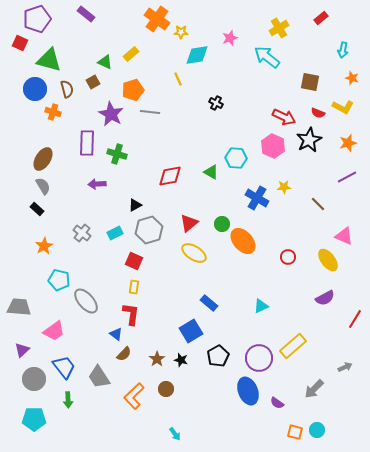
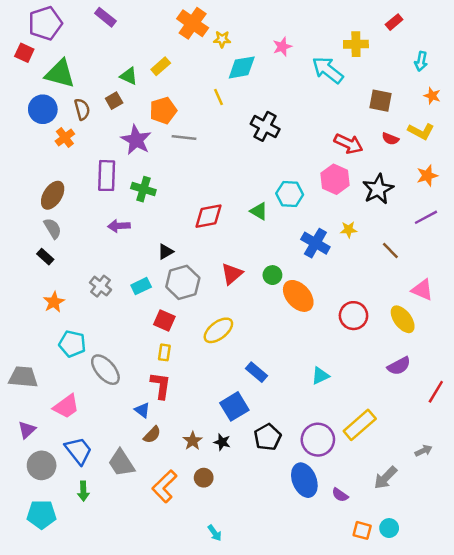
yellow cross: (279, 28) -> (356, 44), moved, turned 30
black cross: (216, 103) -> (265, 126), size x1.6
orange cross: (53, 112) -> (65, 137), turned 35
black star: (309, 140) -> (378, 189), moved
yellow ellipse: (194, 253) -> (218, 330), moved, turned -70
red circle: (288, 257) -> (353, 316), size x1.5

